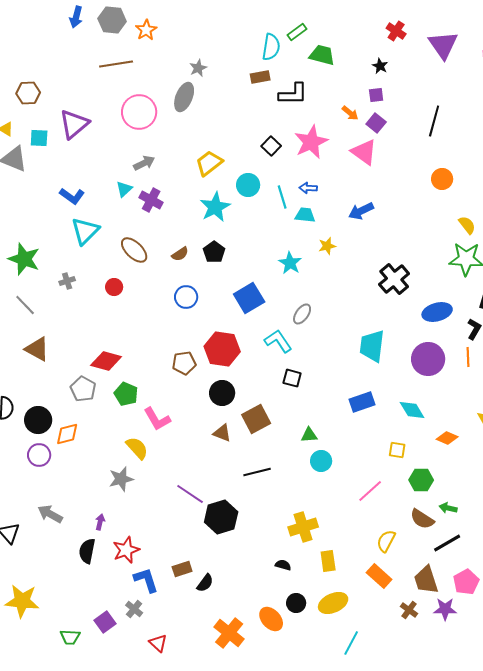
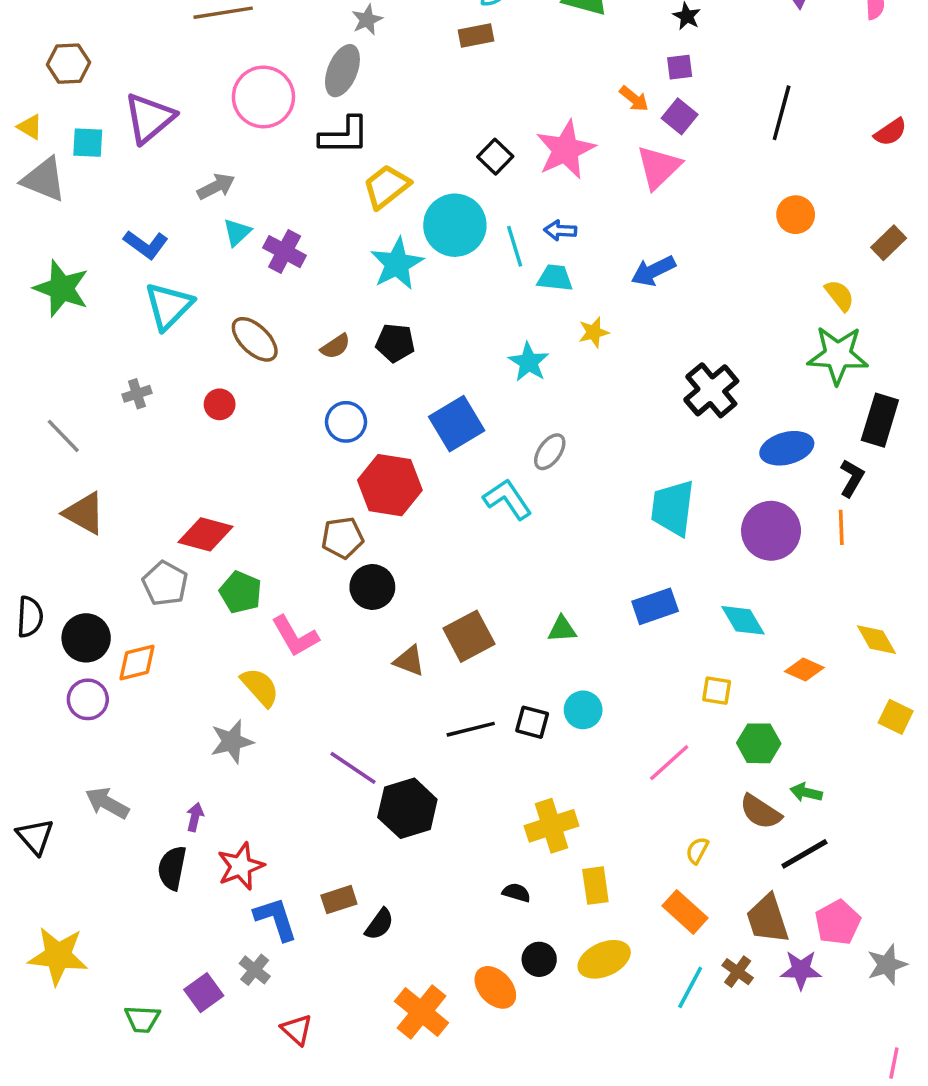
black L-shape: (293, 94) -> (344, 136), moved
pink triangle: (364, 152) -> (659, 167), turned 40
gray arrow: (144, 163) -> (216, 187), moved
cyan circle: (248, 185) -> (455, 225), size x1.5
black pentagon: (214, 252) -> (395, 343), turned -30
green star: (24, 259) -> (61, 288), moved
red hexagon: (222, 349) -> (390, 485), moved
black square: (292, 378) -> (532, 722), moved
black circle: (222, 393) -> (372, 587), moved
green triangle: (309, 435) -> (562, 629), moved
yellow semicircle: (386, 541) -> (697, 850), size x0.7
cyan line: (351, 643) -> (690, 987), moved

